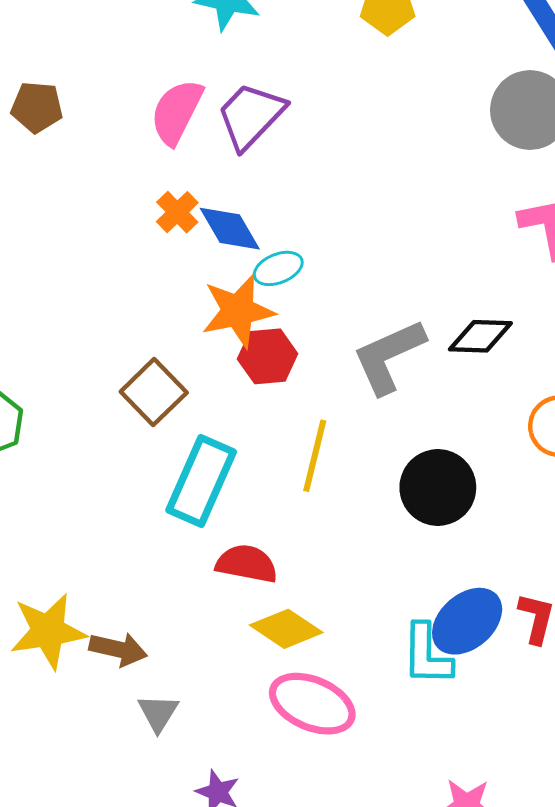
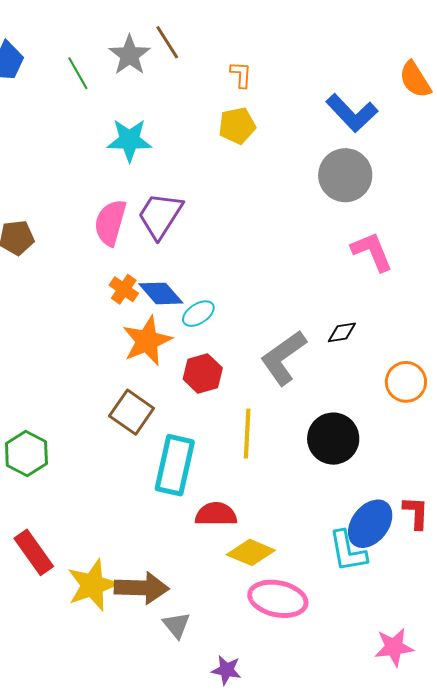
orange star: (238, 311) -> (147, 341), moved
black diamond: (480, 336) -> (342, 332), size x0.7
brown arrow: (118, 649) -> (142, 588), size x1.4

